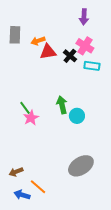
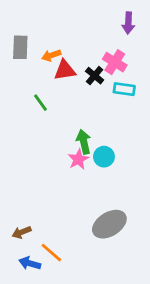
purple arrow: (84, 17) -> (128, 23), moved
green line: (25, 108) -> (41, 103), moved
pink star: (31, 118) -> (78, 159), moved

